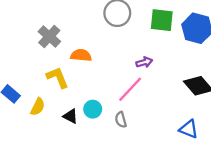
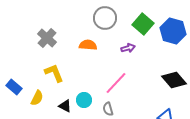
green square: (162, 20) -> (143, 24), turned 35
orange semicircle: (81, 55) -> (88, 45), moved
purple arrow: (144, 62) -> (128, 48), moved

